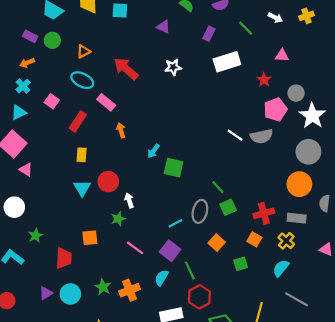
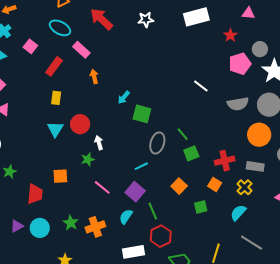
gray semicircle: (262, 136) -> (238, 104), moved
gray ellipse: (200, 211) -> (157, 143), moved

